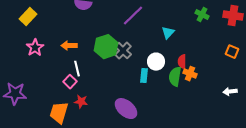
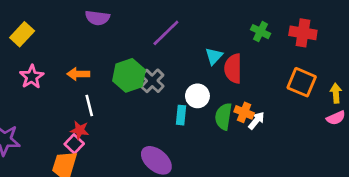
orange square: (232, 52) -> (302, 82), size x1.5
red semicircle: (182, 62) -> (233, 69), moved, size x1.5
pink square: (70, 82) -> (74, 144), moved
white arrow: (230, 92) -> (256, 121), moved, turned 136
red star: (81, 102) -> (80, 130), moved

